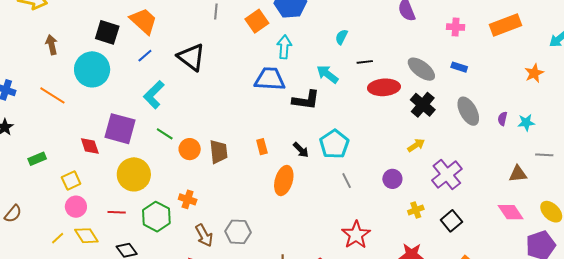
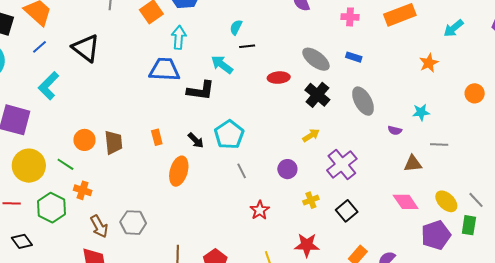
black line: (365, 62) -> (247, 46), moved
red ellipse: (384, 87) -> (279, 78), size x0.7
purple semicircle: (502, 119) -> (395, 130), moved, turned -88
green line: (165, 134) -> (65, 164), moved
red star: (356, 235) -> (260, 210), moved, size x0.7

